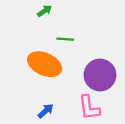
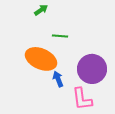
blue arrow: (46, 111) -> (58, 79), moved, turned -70

